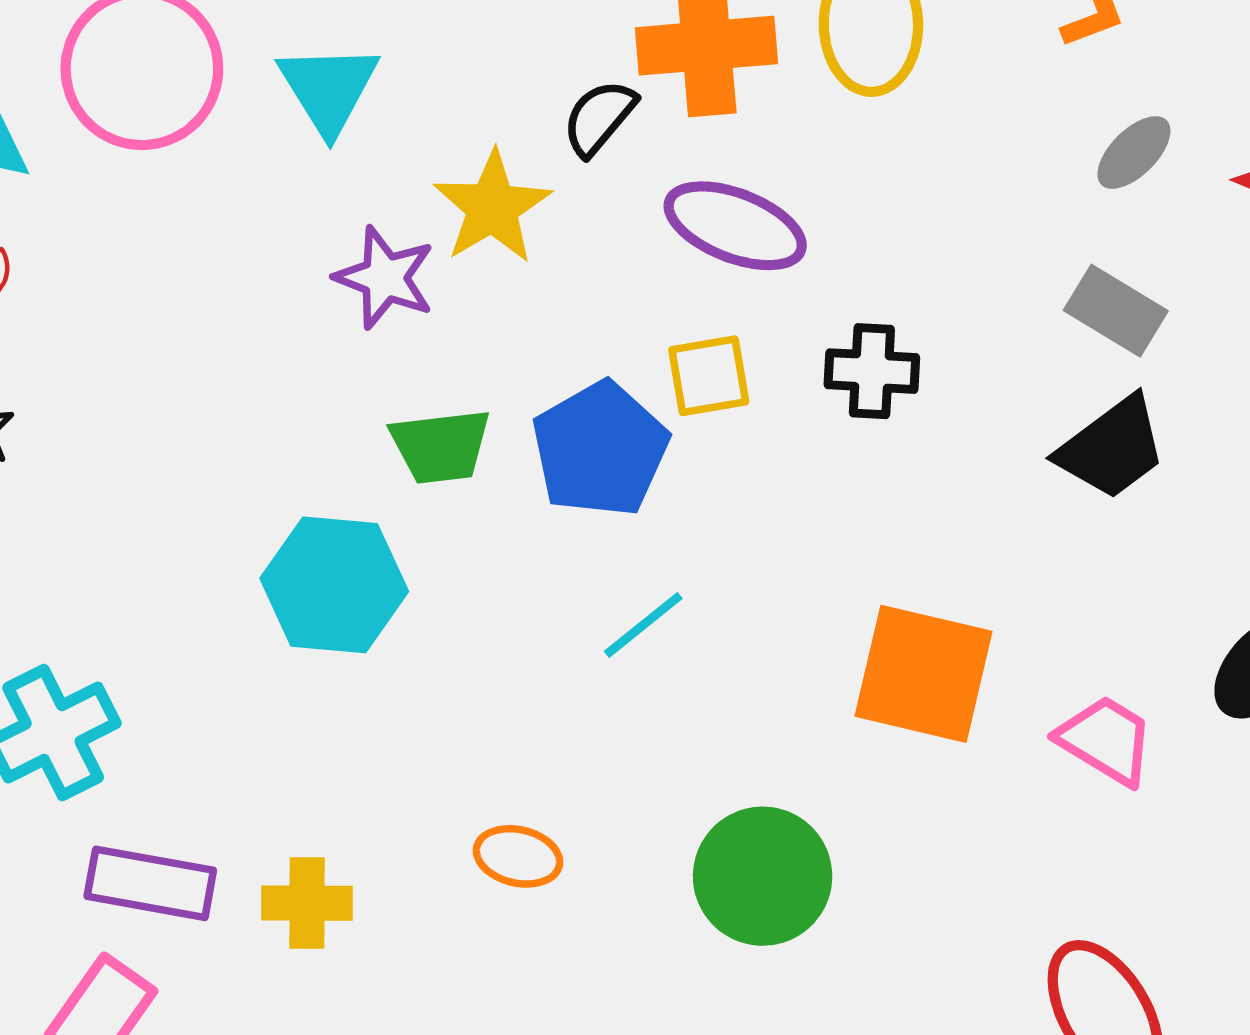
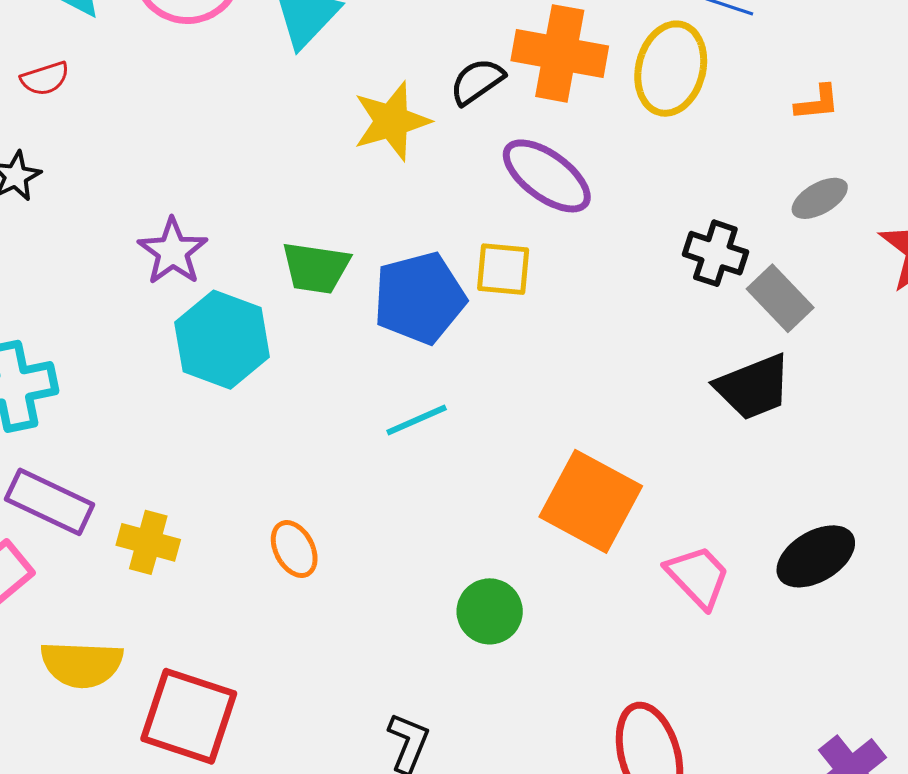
purple star: (385, 278) -> (173, 251), moved
black cross: (872, 371) -> (715, 253), moved
orange ellipse: (518, 856) -> (294, 549), turned 34
green circle: (763, 876) -> (490, 611), moved, size x0.7

